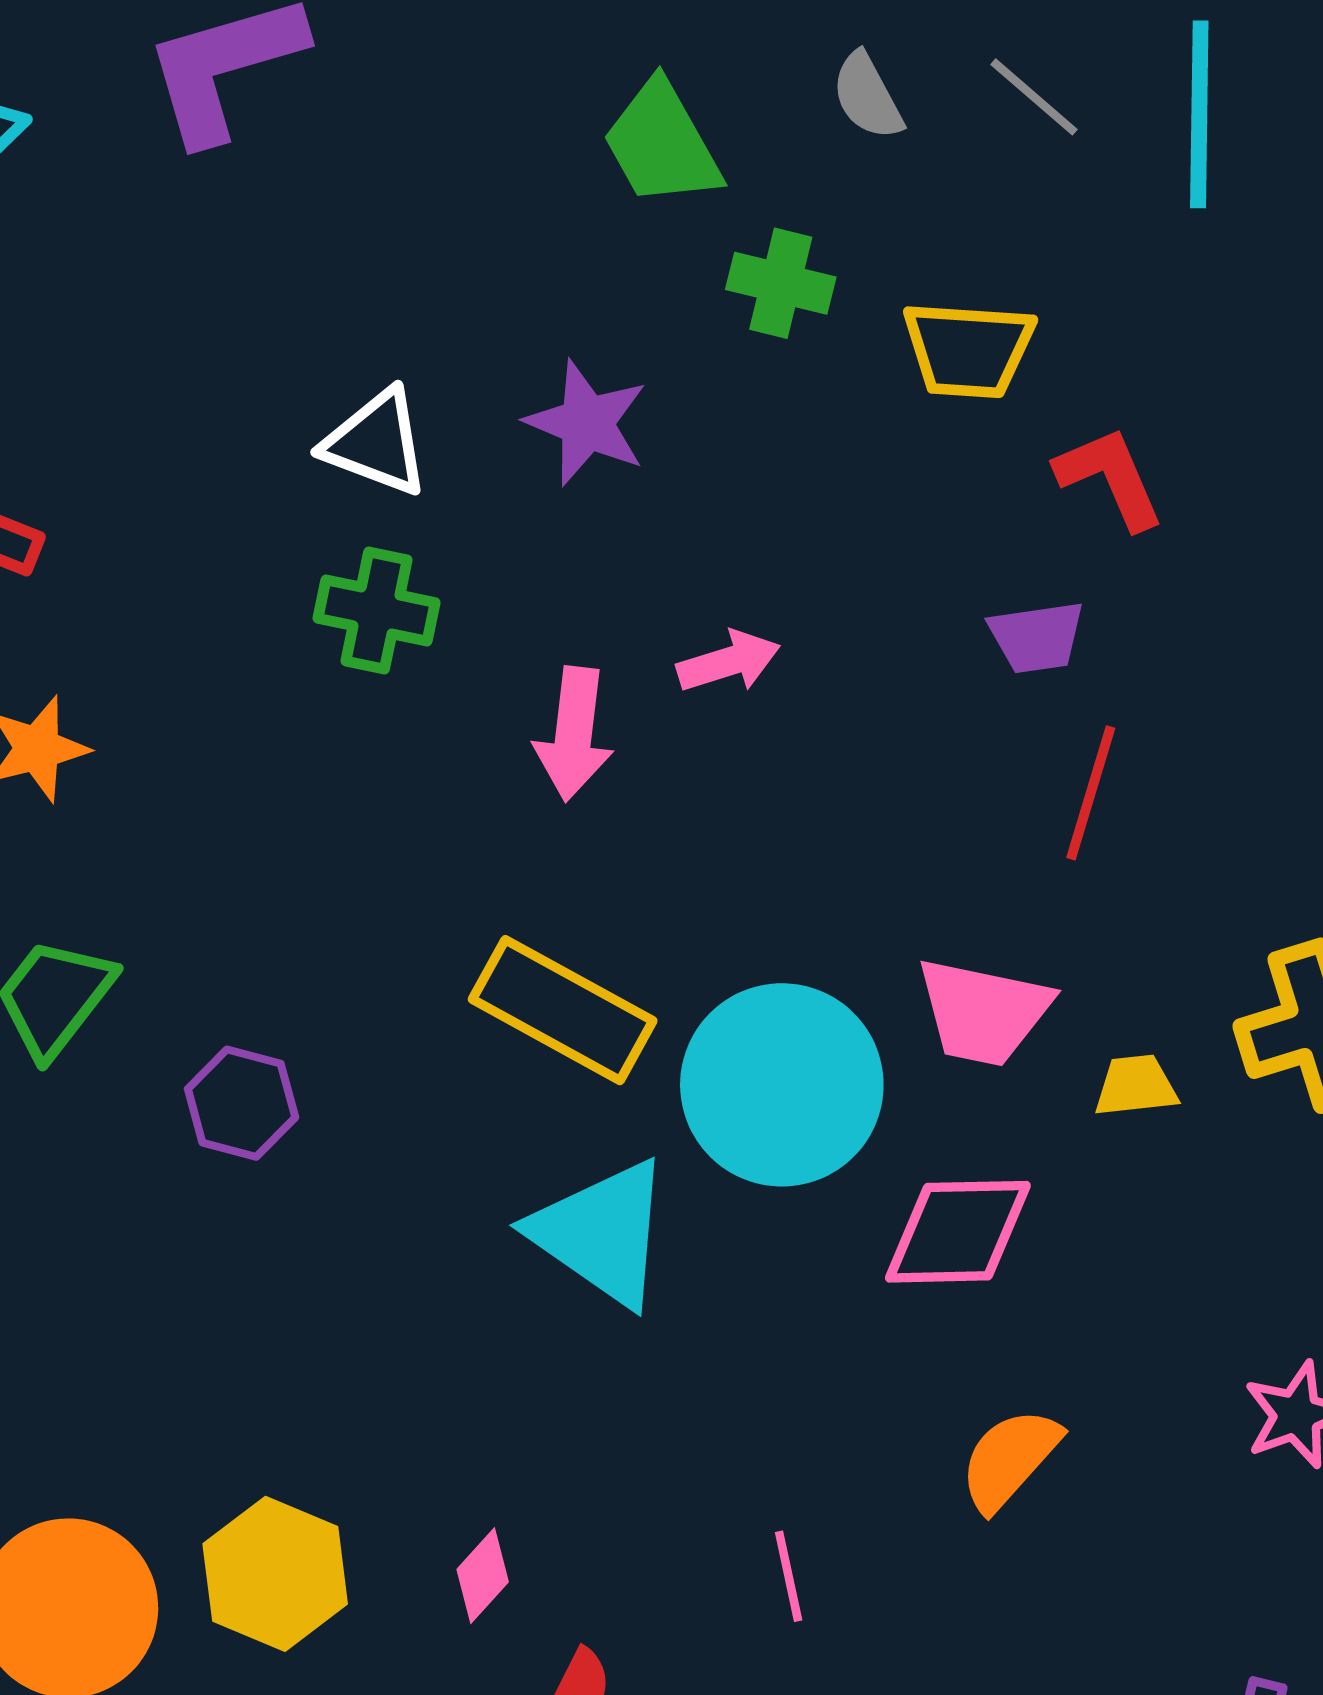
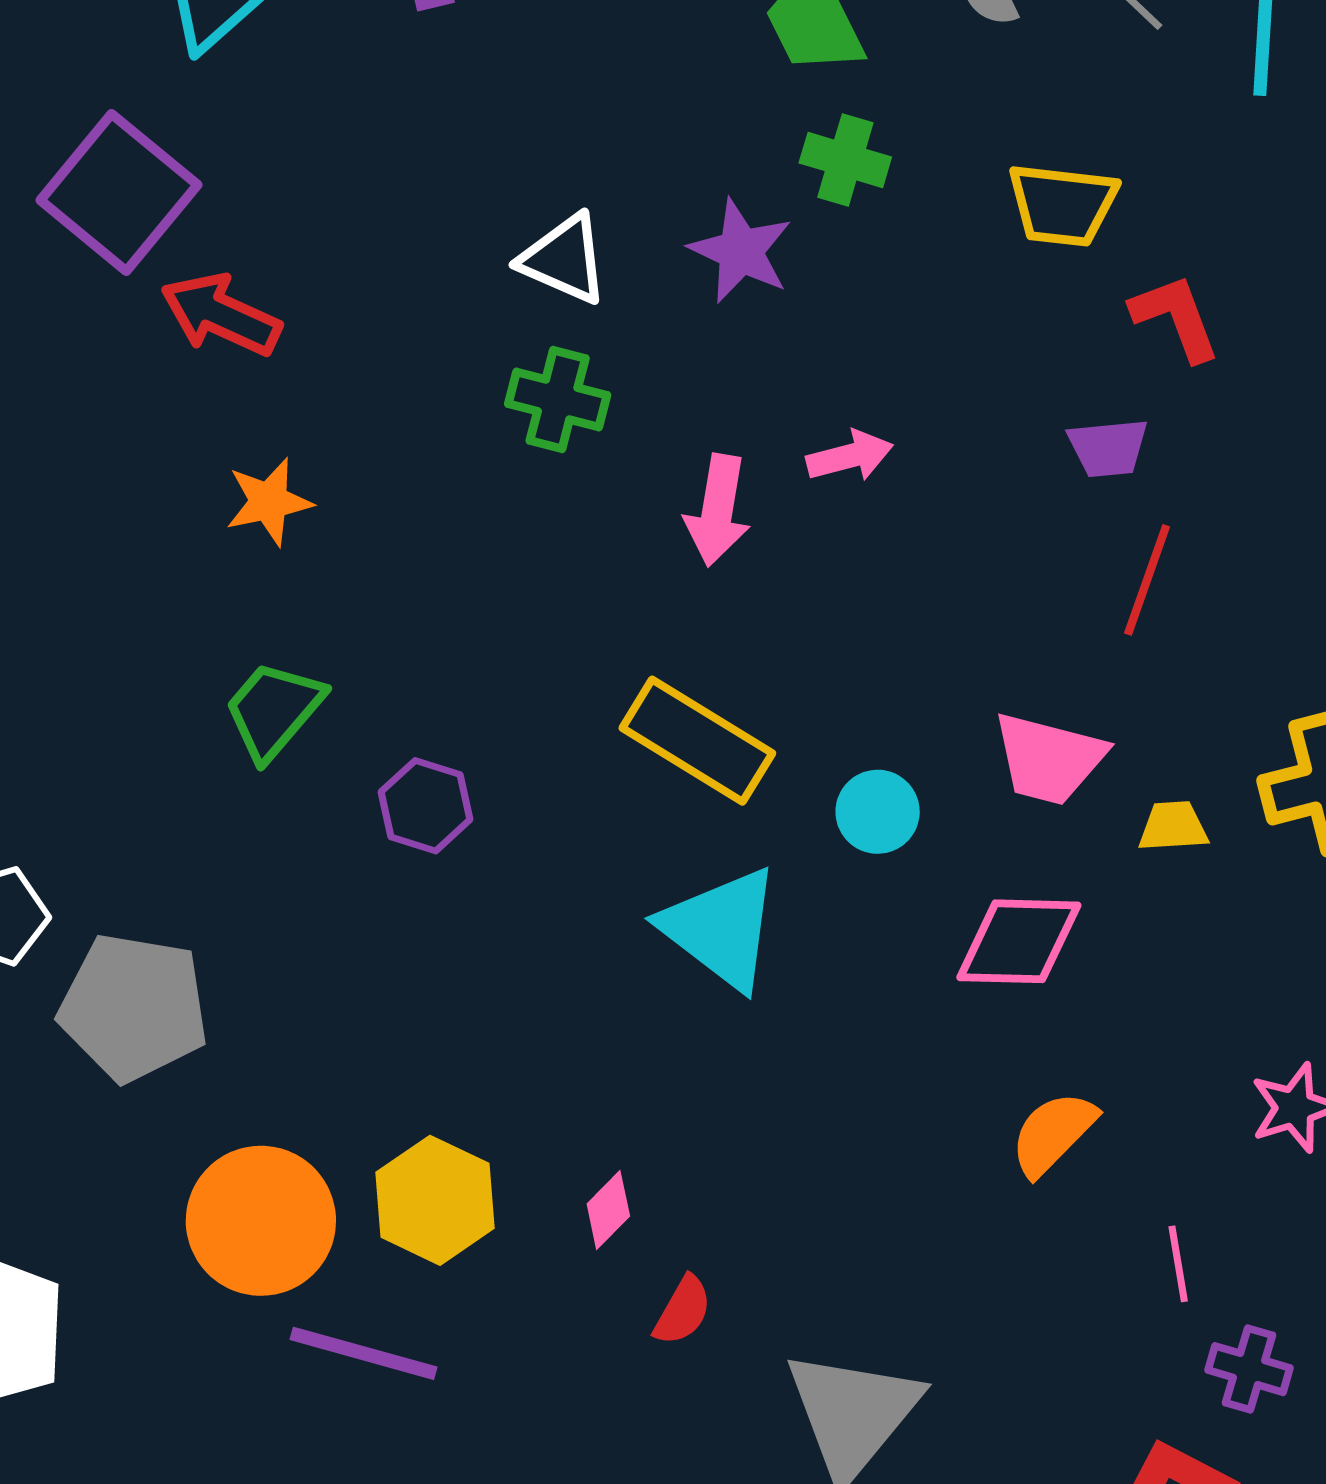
green cross: (781, 283) -> (845, 160), moved
cyan circle: (782, 1085) -> (878, 812), size x0.5
pink line: (789, 1576) -> (1178, 1264), moved

